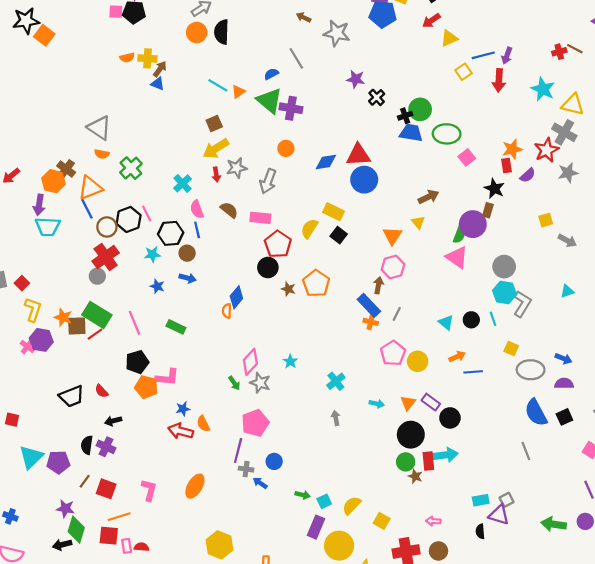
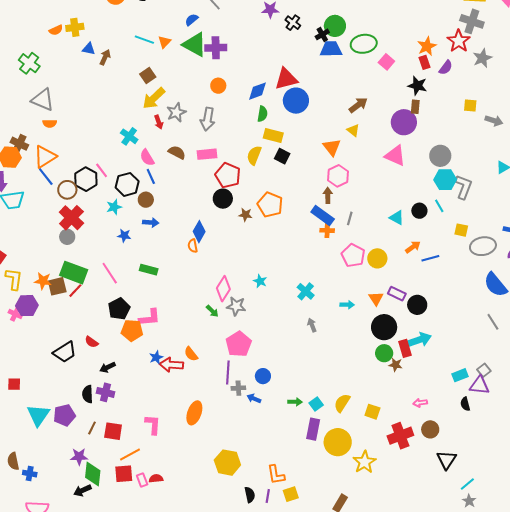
brown arrow: (160, 69) -> (105, 57), moved
green cross: (131, 168) -> (29, 63), moved
yellow square: (546, 220) -> (470, 106), turned 32
green semicircle: (459, 235) -> (262, 114), moved
blue star: (183, 409) -> (156, 357), moved

